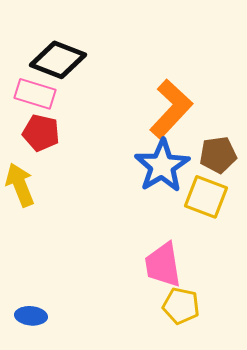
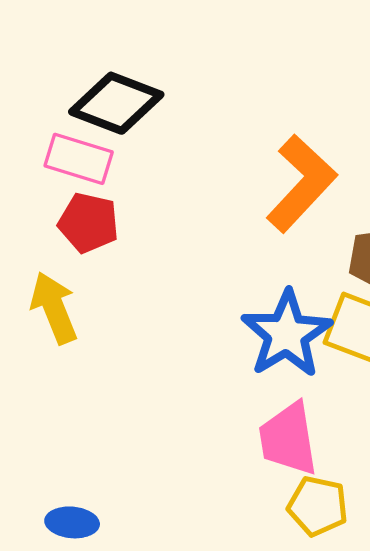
blue star: (162, 166) -> (287, 334), moved

